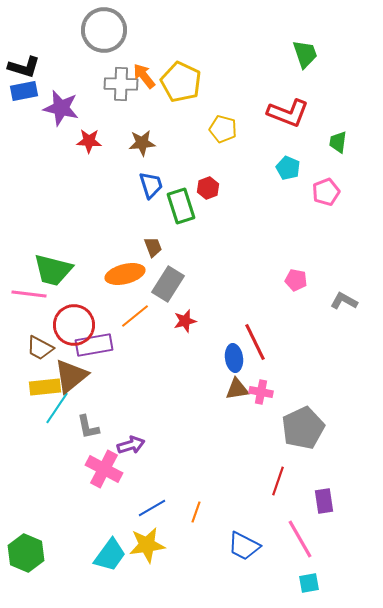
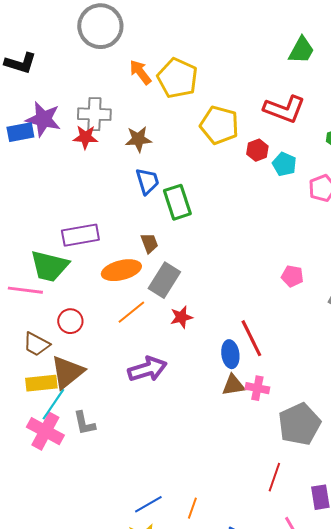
green trapezoid: (305, 54) -> (301, 50), turned 48
gray cross: (121, 84) -> (94, 114), moved
blue rectangle: (24, 91) -> (20, 132), moved
purple star: (61, 108) -> (43, 119), moved
yellow pentagon: (223, 129) -> (219, 125), size x1.4
red hexagon: (208, 188) -> (257, 150), moved
red circle: (74, 325) -> (70, 321), size x0.6
purple rectangle: (94, 345) -> (80, 235), moved
purple arrow: (131, 445) -> (147, 369), moved, size x1.4
pink cross: (104, 469) -> (45, 431), moved

